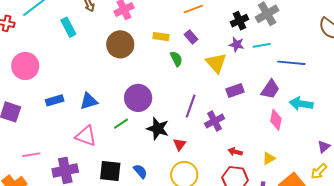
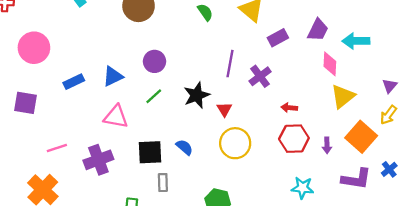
purple circle: (138, 98) -> (154, 61), moved, size x0.7
black star: (158, 129) -> (197, 95), turned -30
yellow triangle: (269, 158) -> (343, 96), moved, size x1.6

